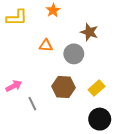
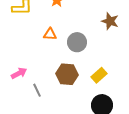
brown star: (89, 32) -> (110, 21), moved

